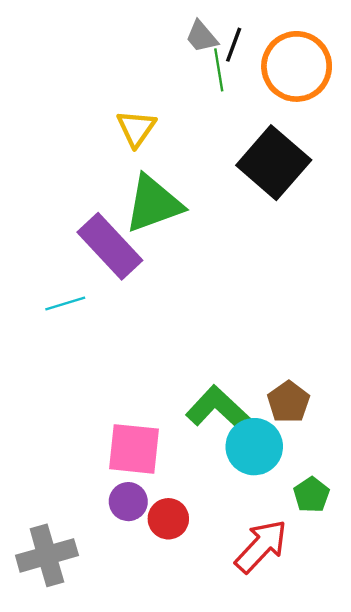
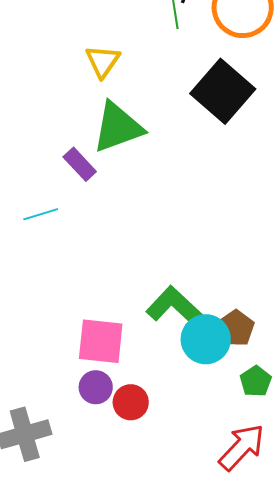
purple rectangle: (110, 246) -> (80, 164), size x0.6
brown pentagon: (289, 402) -> (236, 328), moved
red arrow: (261, 546) -> (242, 447), moved

